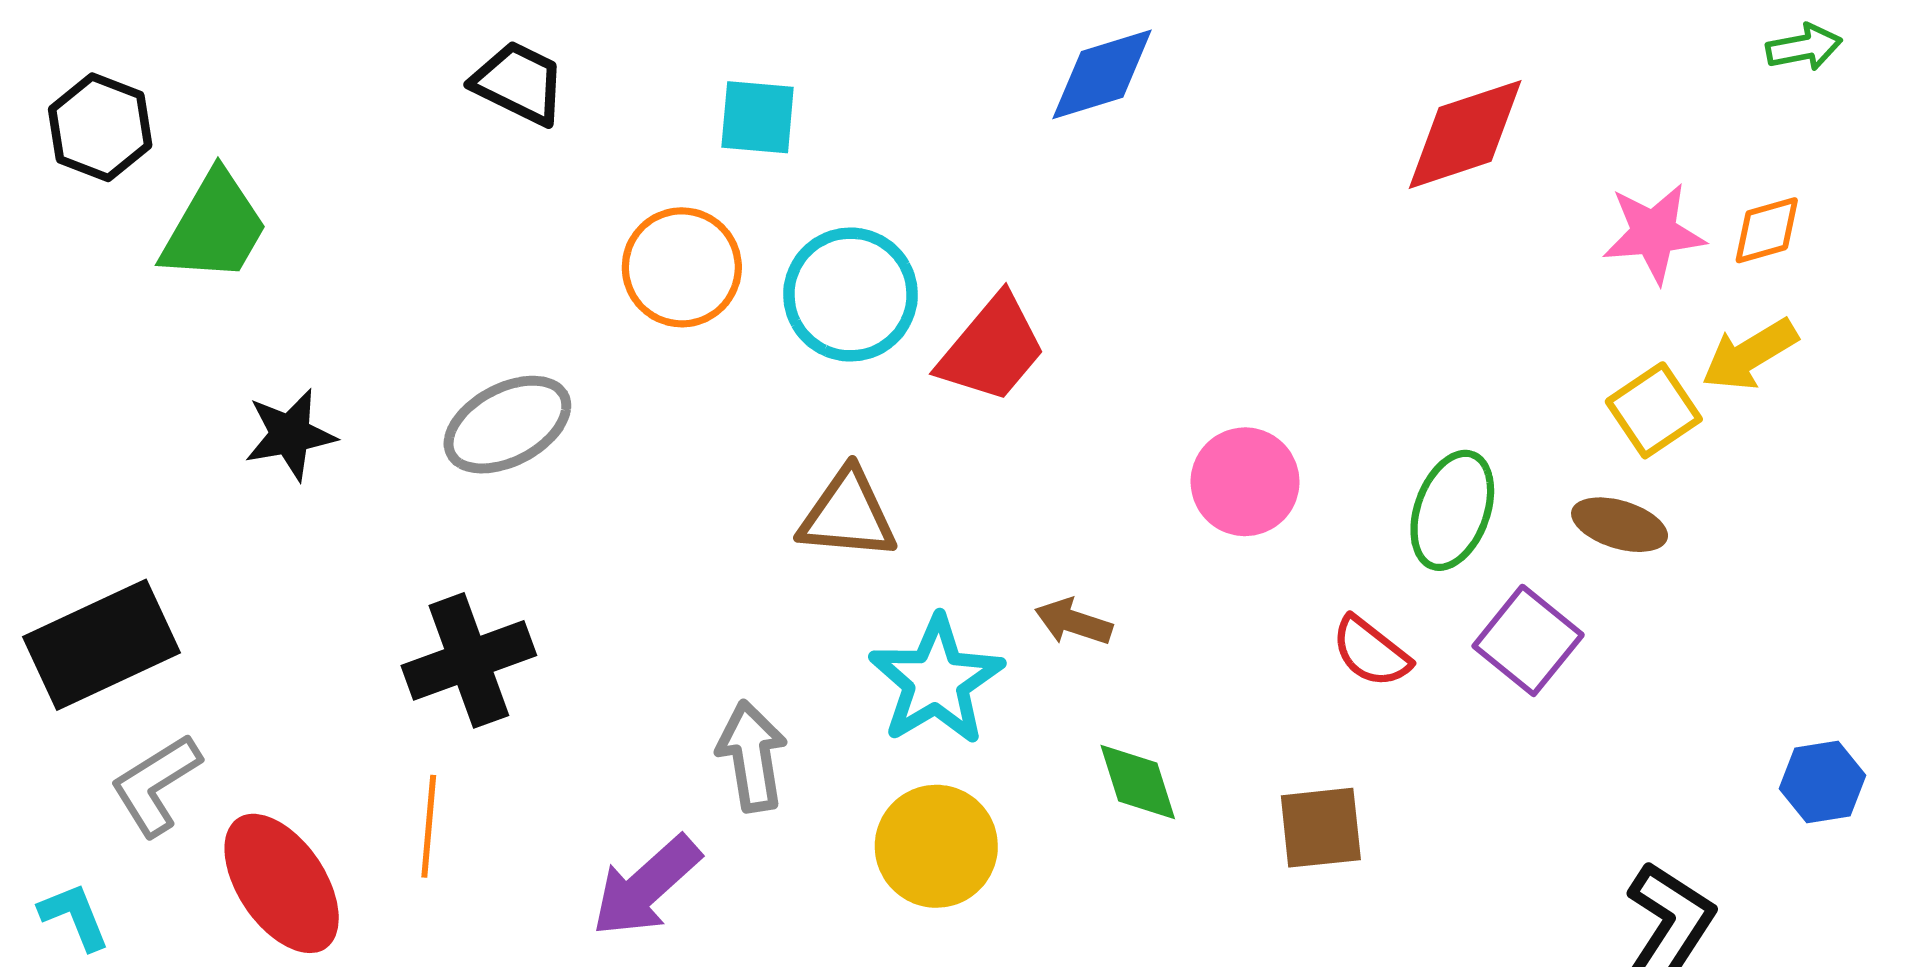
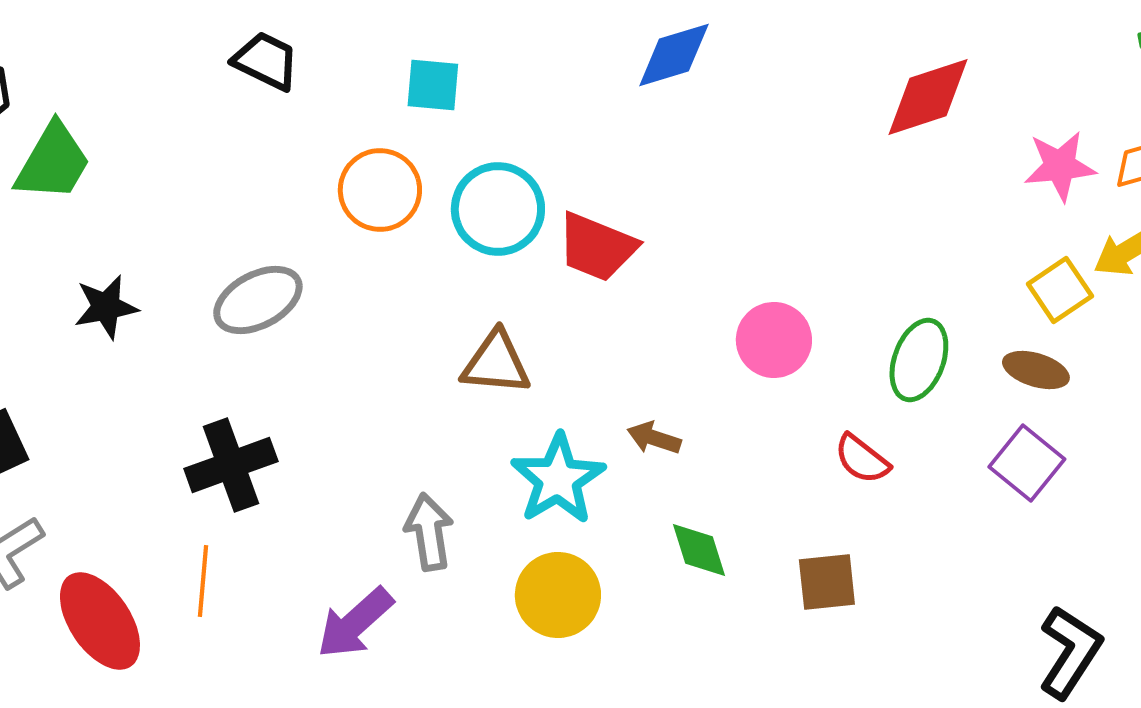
red trapezoid: (992, 349) -> (597, 247), turned 72
purple square: (1528, 640) -> (1027, 463), moved

